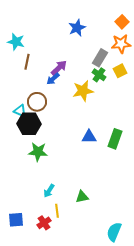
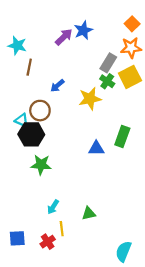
purple arrow: (59, 68) -> (64, 37), moved
yellow square: (120, 71) -> (130, 77), size x1.5
green rectangle: (115, 139) -> (122, 137), moved

